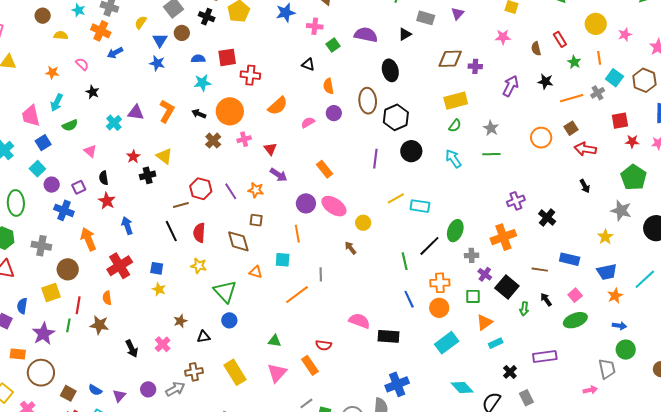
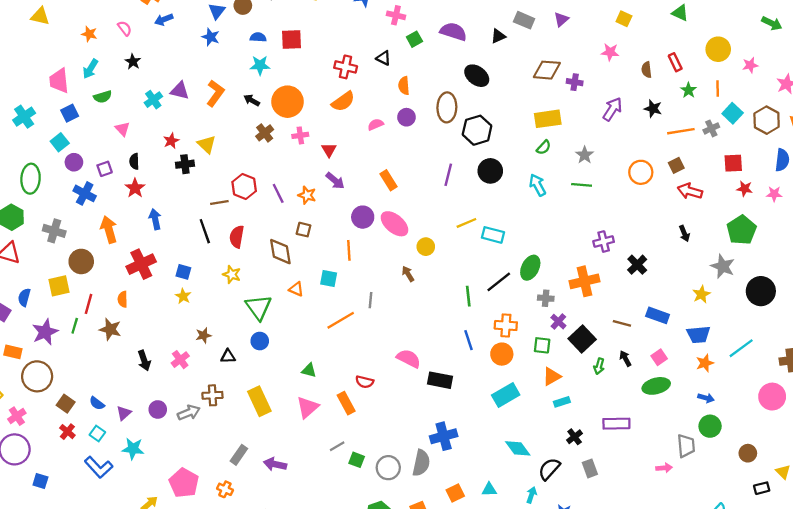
black ellipse: (390, 70) -> (477, 76), turned -45
red cross: (250, 75) -> (346, 67), moved

